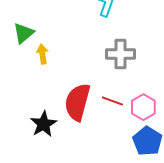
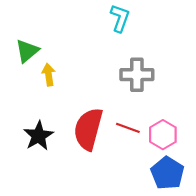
black star: (43, 124) -> (38, 136), moved

